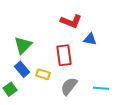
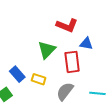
green triangle: (23, 45) -> (47, 50), moved
red rectangle: (64, 55) -> (72, 62), moved

